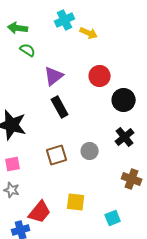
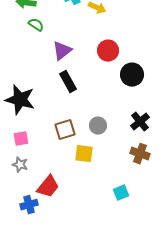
black cross: (125, 137) -> (140, 122), moved
yellow square: (76, 202) -> (84, 154), moved

